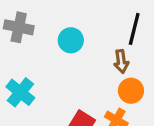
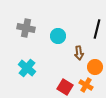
brown arrow: (121, 61) -> (79, 53), moved

